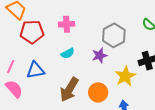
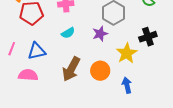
pink semicircle: (14, 89) -> (28, 75), moved, turned -42

